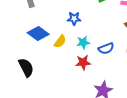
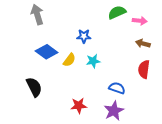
blue semicircle: (106, 48) -> (117, 88), moved, turned -140
red star: (83, 62) -> (79, 106), moved

